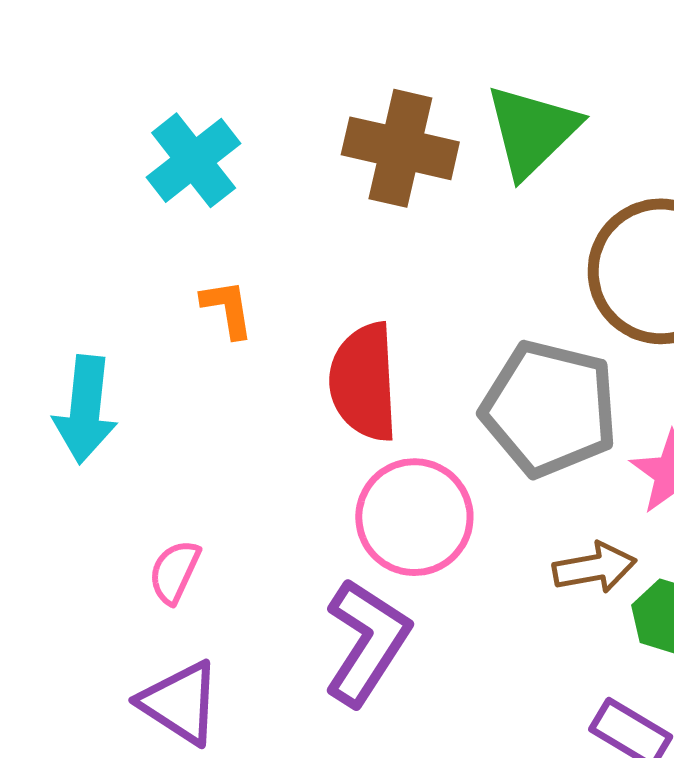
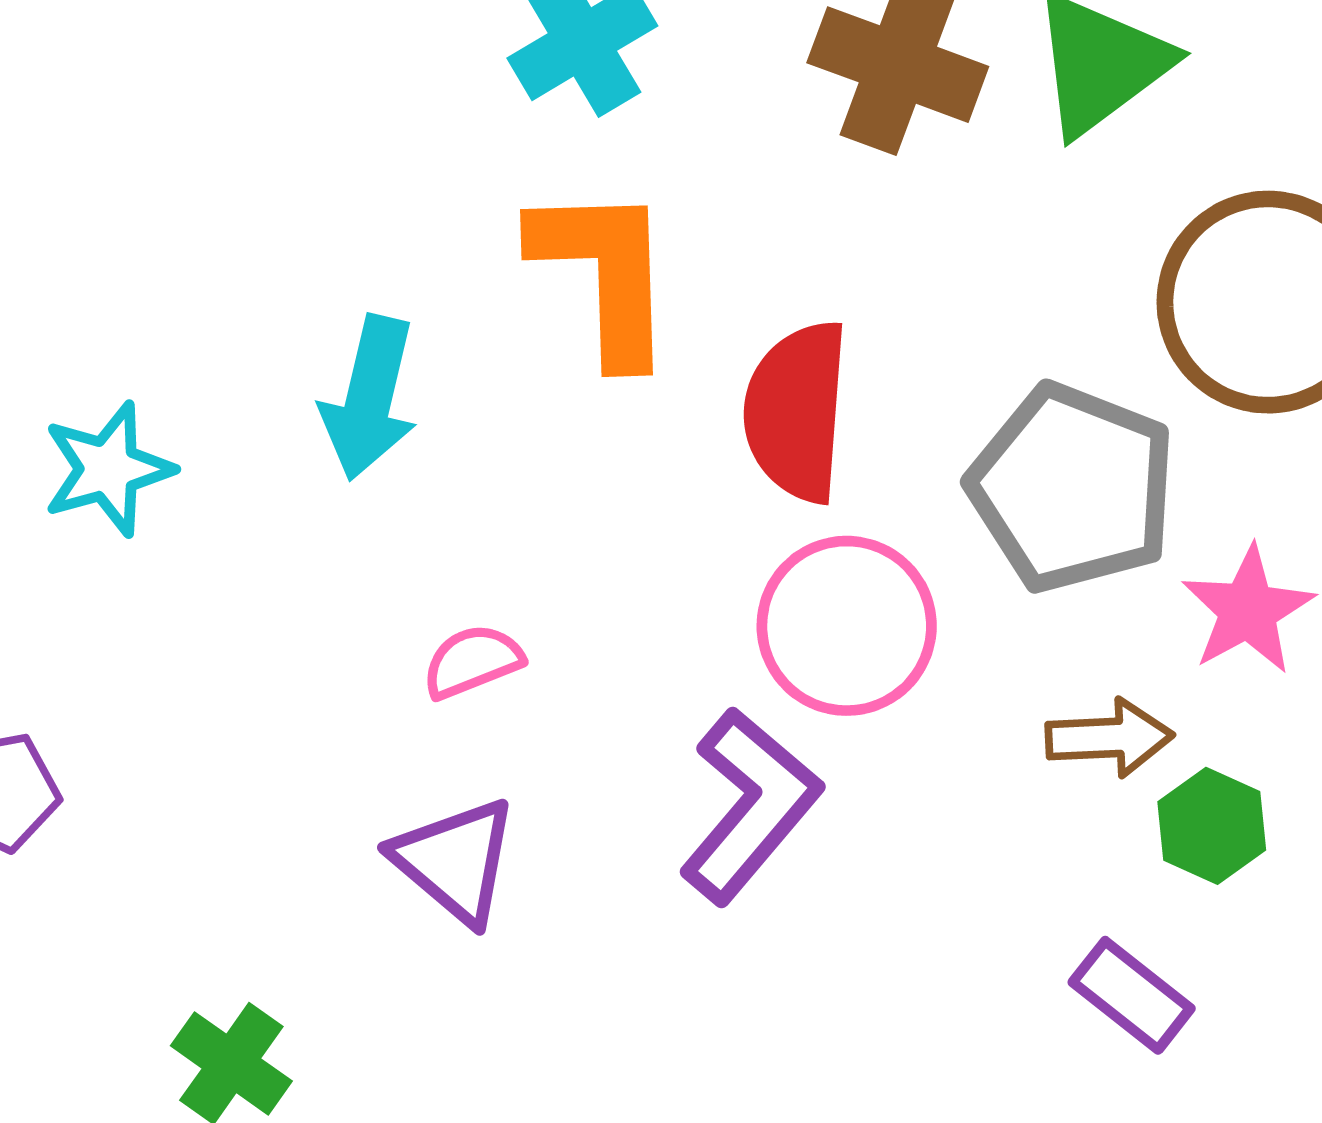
orange L-shape: (227, 309) -> (604, 273), size x2.0
pink semicircle: (174, 572) -> (472, 661), turned 36

